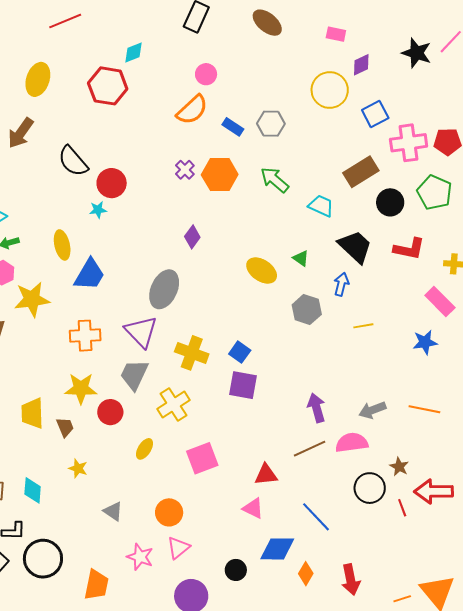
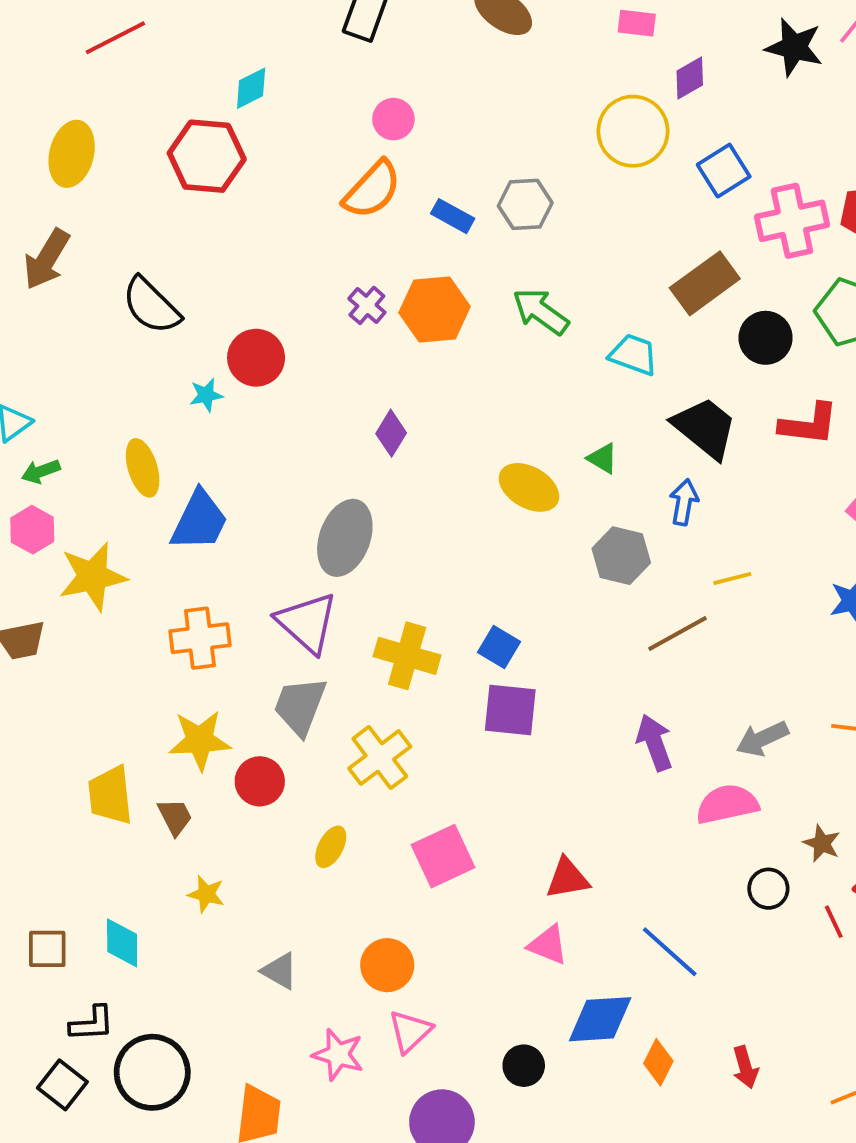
red circle: (112, 183) -> (256, 358), moved
brown line: (310, 449) -> (678, 633), moved
black circle: (370, 488) -> (768, 889), size x0.7
red arrow: (351, 580) -> (745, 1067), size x0.7

